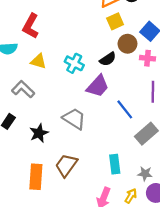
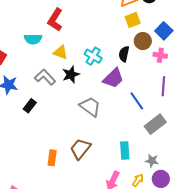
black semicircle: (108, 59) -> (124, 54), turned 133
black star: (39, 133) -> (71, 74), moved
orange rectangle: (36, 177) -> (52, 158), size x0.7

